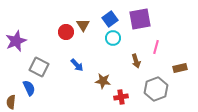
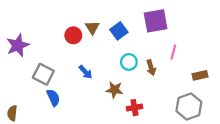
blue square: (110, 19) -> (119, 31), moved
cyan circle: (113, 38) -> (129, 62), moved
blue semicircle: (29, 88) -> (53, 98), moved
gray hexagon: (156, 89) -> (189, 106), moved

